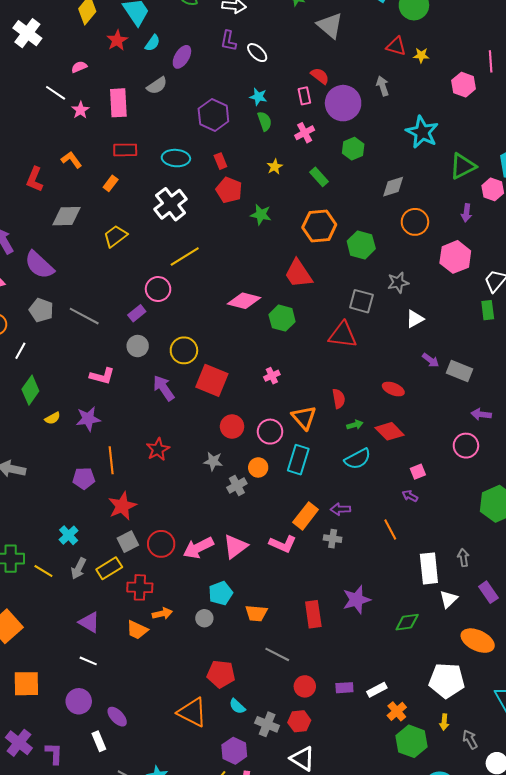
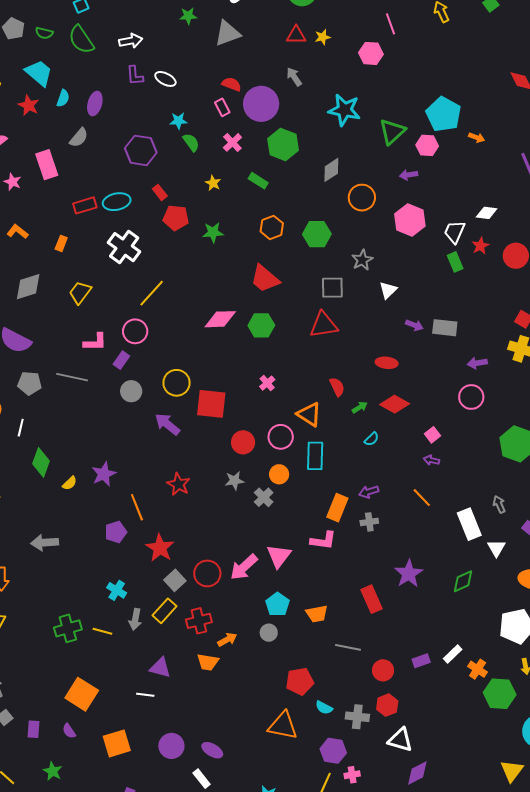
gray triangle: (330, 25) -> (227, 33), turned -44
green hexagon: (353, 149) -> (283, 145), size x1.4
red rectangle: (125, 150) -> (85, 205), moved
purple arrow: (466, 213) -> (409, 175), turned 90
orange hexagon: (319, 226) -> (272, 227), size x0.7
pink L-shape: (102, 376) -> (95, 342), moved
cyan semicircle: (358, 459) -> (372, 439), size x0.6
white line: (88, 661) -> (145, 695), moved

